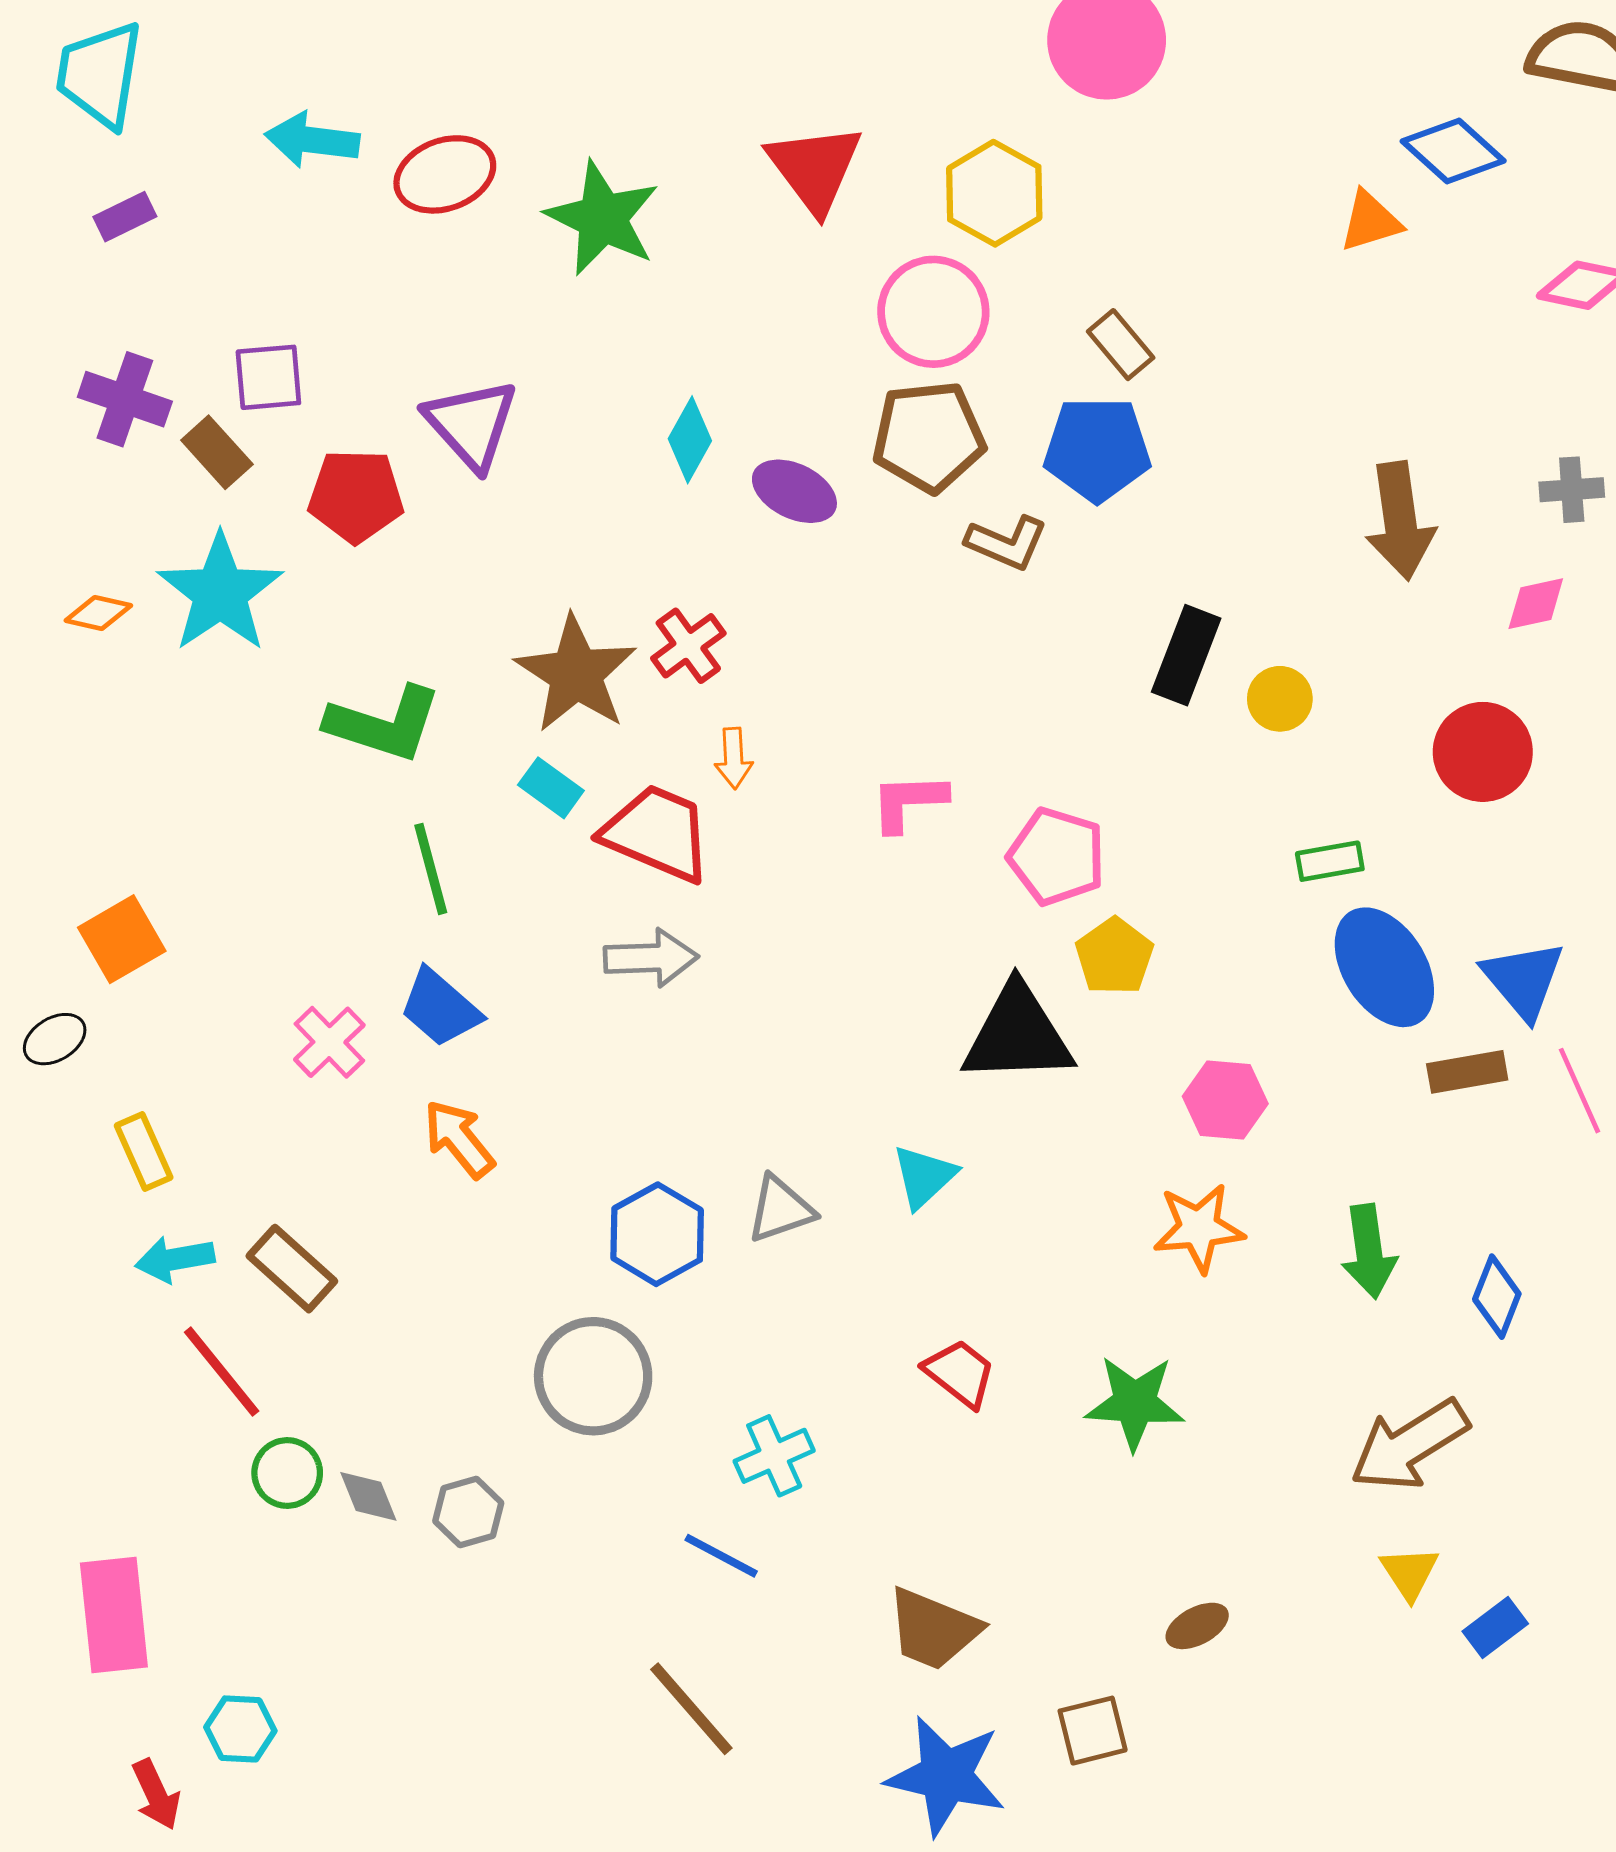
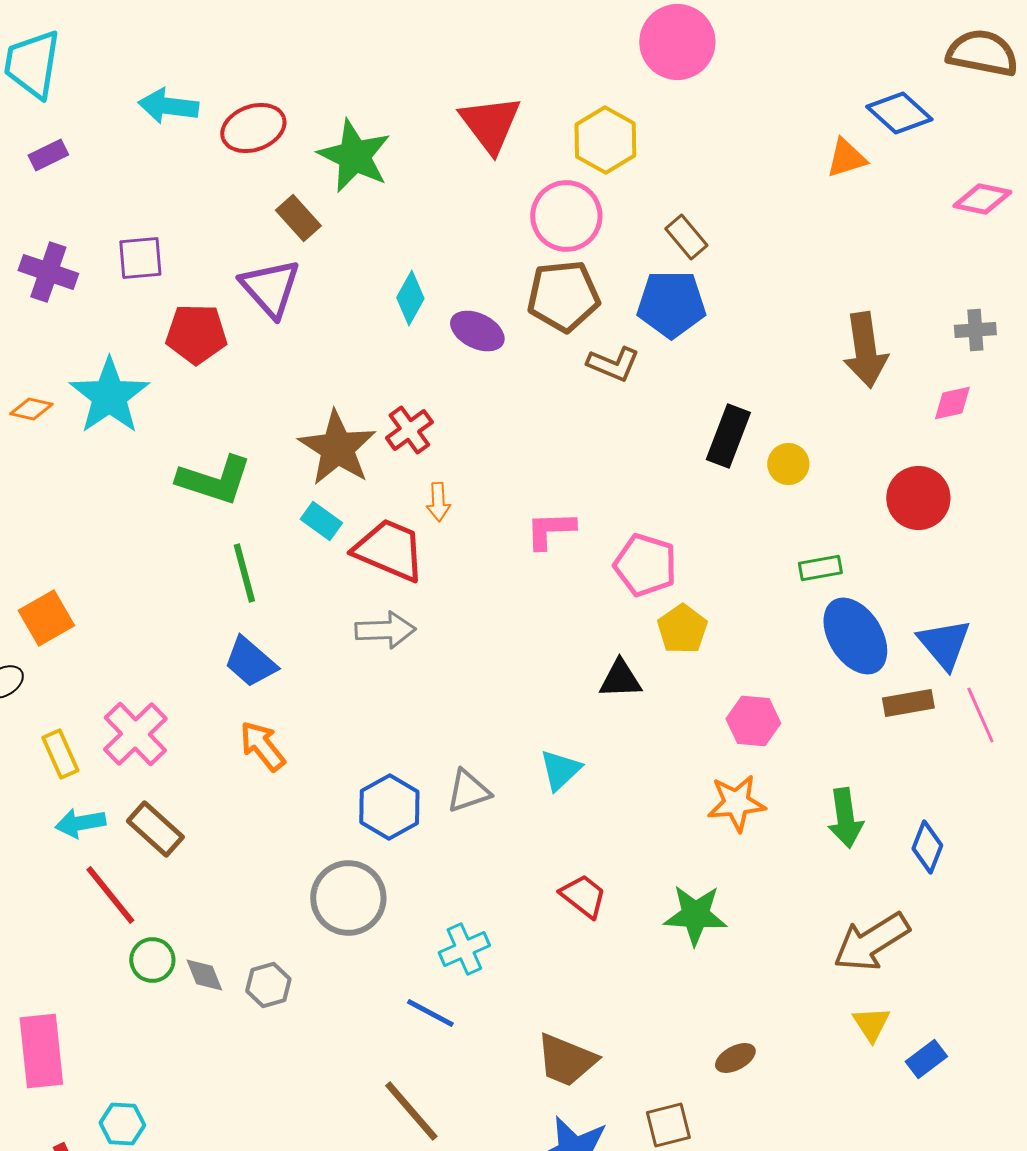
brown rectangle: (217, 452) -> (298, 218), moved
black triangle: (1018, 1034) -> (620, 679), size x0.6
pink cross: (329, 1042) -> (135, 734), moved, size x1.4

